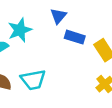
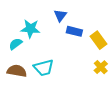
cyan star: (20, 30) -> (30, 29), turned 30

